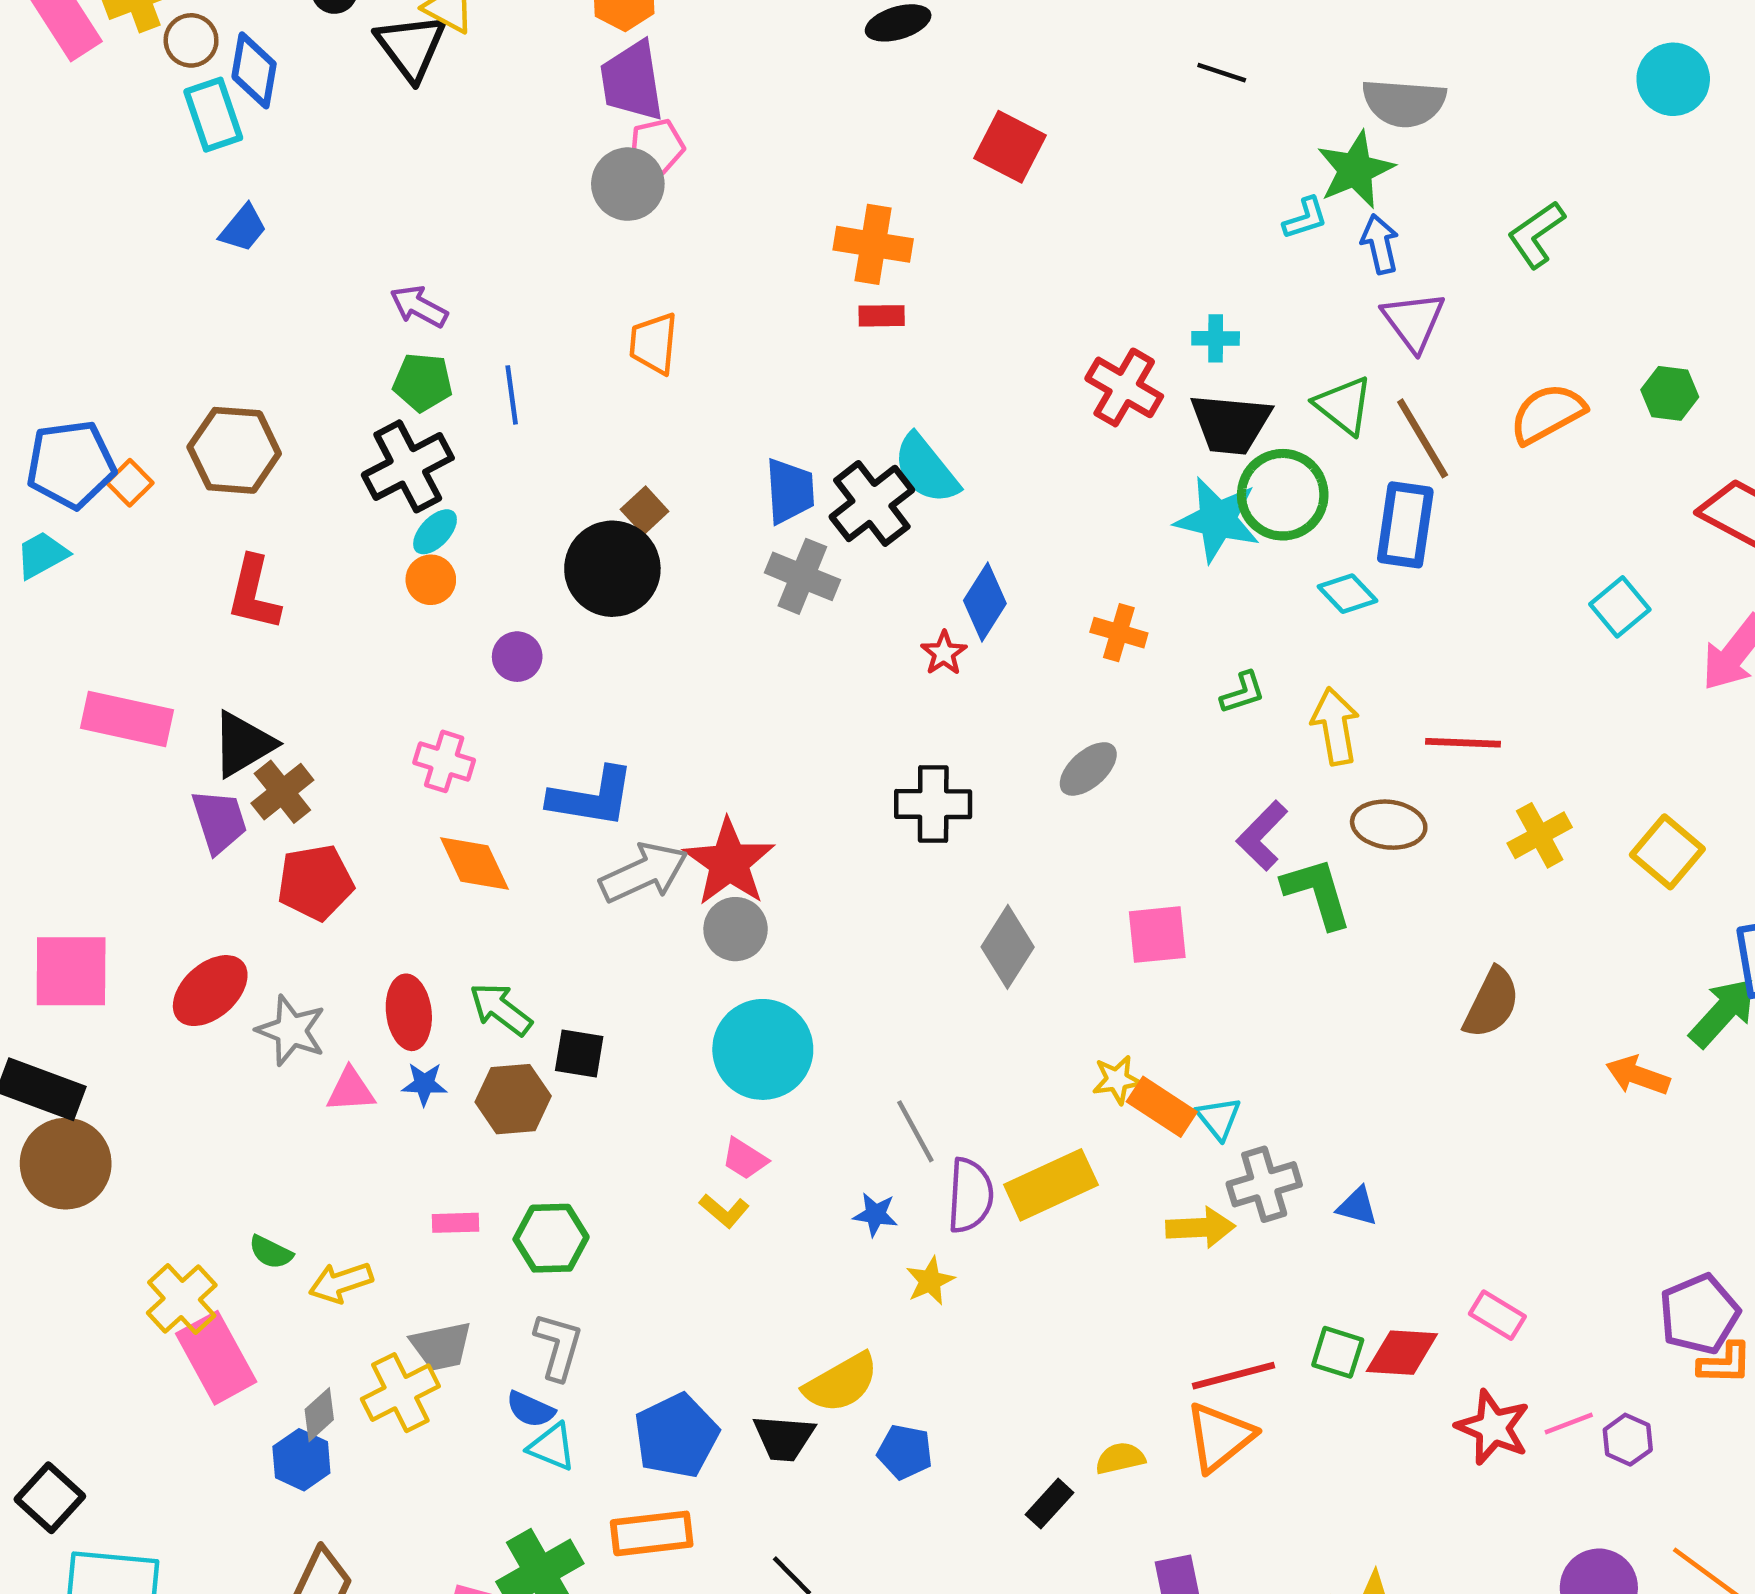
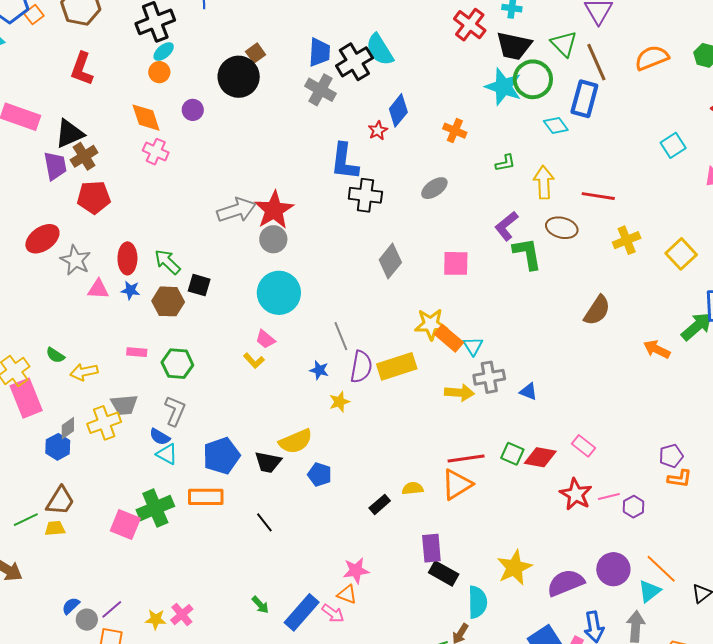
blue L-shape: (592, 797) -> (344, 162), moved, turned 81
orange diamond: (474, 864) -> (146, 118), moved
yellow star: (1117, 1080) -> (431, 324), size x1.5
purple pentagon: (1699, 1314) -> (671, 456), size x0.7

